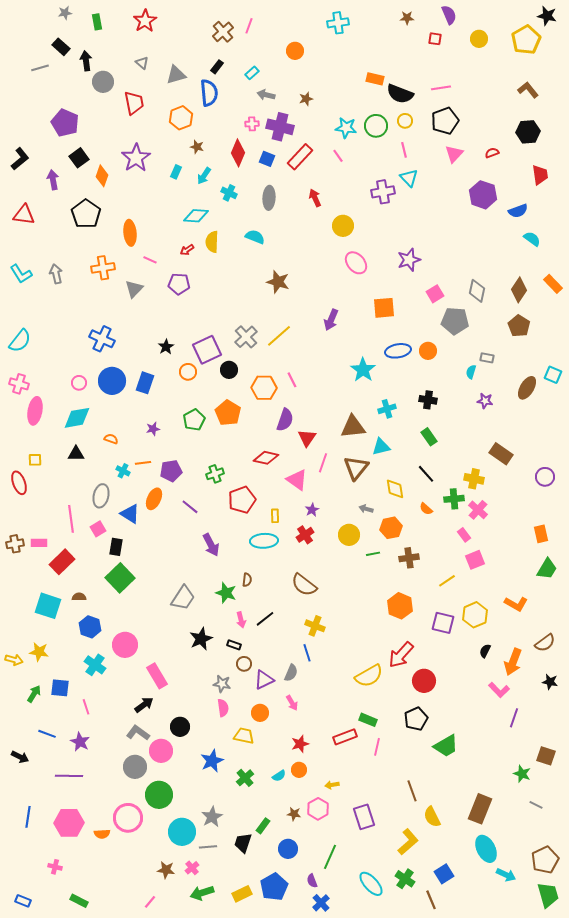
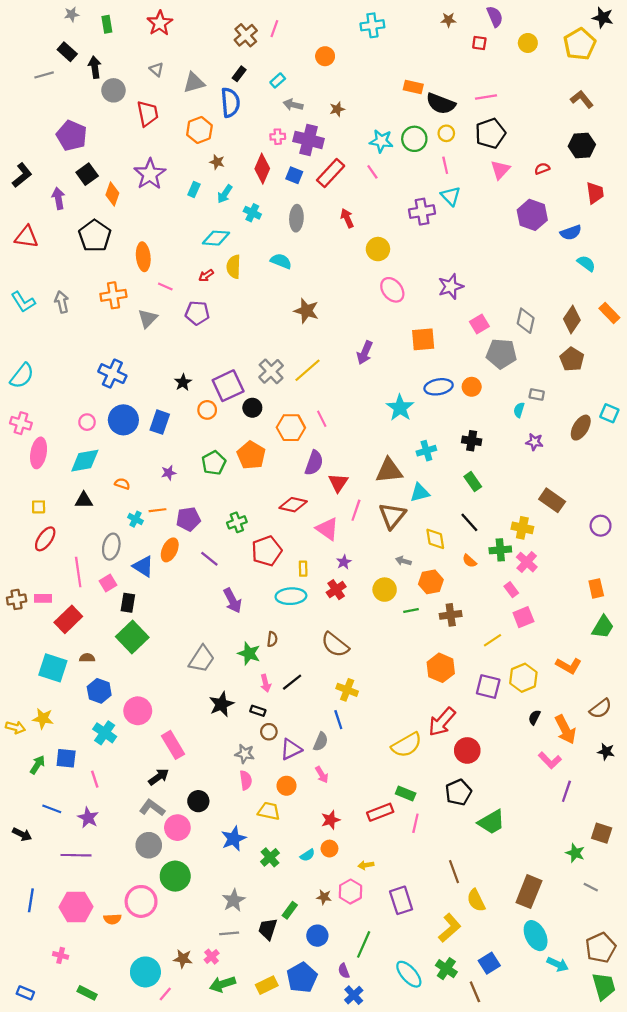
red ellipse: (19, 483) -> (45, 539), moved, turned 55
orange arrow: (513, 662) -> (565, 730), turned -48
cyan circle: (182, 832) -> (145, 972), moved

